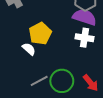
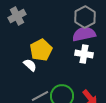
purple semicircle: (84, 17) -> (84, 34), turned -30

